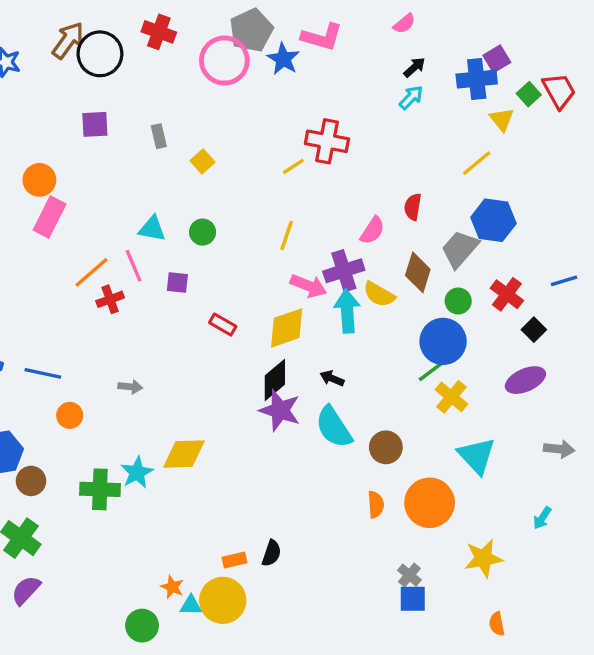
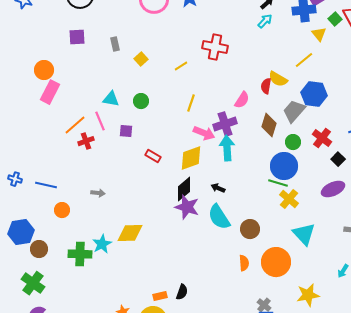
yellow line: (293, 166) -> (181, 66), moved
yellow semicircle: (379, 294) -> (278, 79), moved
green line: (433, 370) -> (278, 183), turned 54

